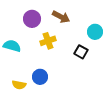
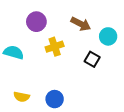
brown arrow: (61, 17) -> (81, 24), moved
blue circle: (40, 77) -> (55, 99), moved

